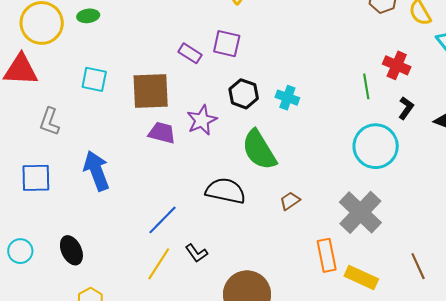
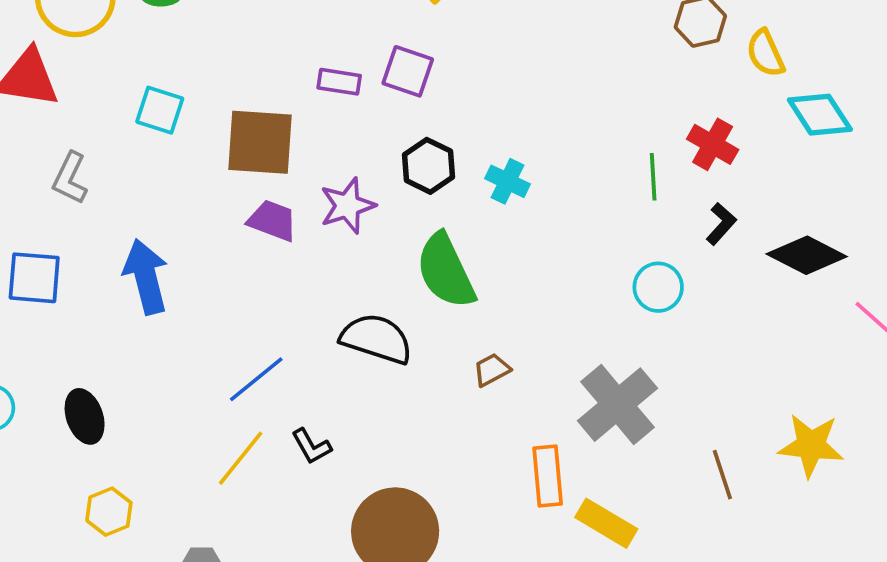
purple rectangle: (190, 53) -> (339, 82), turned -30
cyan circle: (376, 146) -> (658, 287), size x0.6
brown line: (418, 266) -> (722, 475), moved

